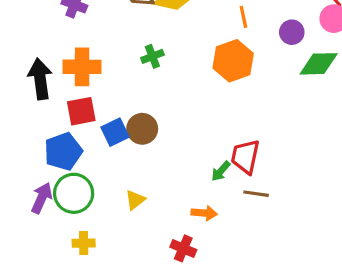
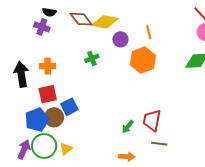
purple circle: (292, 32) -> (120, 39), moved
orange cross: (82, 67) -> (48, 66), size x0.7
brown circle: (142, 129) -> (54, 117), moved
green arrow: (221, 171) -> (128, 127), moved
yellow triangle: (135, 200) -> (66, 149), moved

